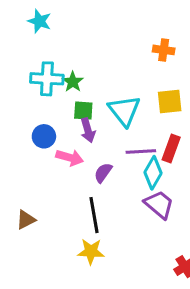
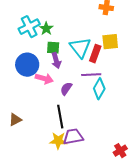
cyan cross: (47, 79) -> (29, 27), turned -30
blue circle: (44, 136) -> (27, 65), size x1.5
red rectangle: (171, 148) -> (95, 54), moved
purple trapezoid: (159, 205) -> (73, 137), moved, turned -50

